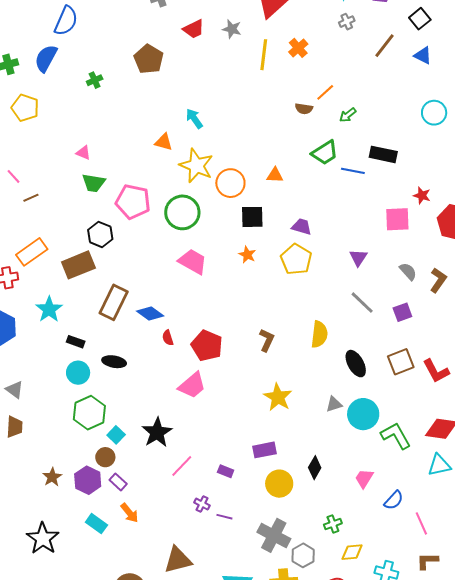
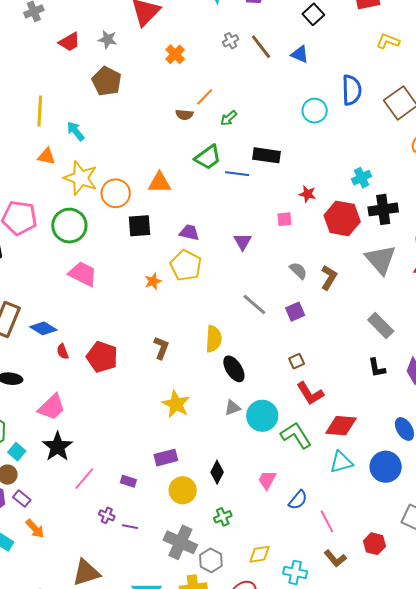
black square: (420, 19) -> (313, 14), moved
gray cross: (347, 22) -> (231, 41), moved
brown line: (385, 46) -> (261, 47), turned -72
yellow line: (264, 55) -> (40, 111), moved
brown pentagon: (149, 59) -> (107, 81), moved
orange triangle: (275, 175) -> (159, 183), size x1.4
pink square: (397, 219) -> (284, 219), size x0.6
orange star: (247, 255) -> (153, 281), moved, turned 30
purple triangle: (358, 258) -> (243, 242), moved
brown square: (401, 362) -> (297, 361), size x0.6
black ellipse: (356, 364) -> (234, 369), moved
red L-shape: (436, 371) -> (310, 393), moved
pink trapezoid: (192, 385) -> (52, 407), moved
green cross: (333, 524) -> (223, 517), moved
brown L-shape: (427, 561) -> (335, 558), turned -125

